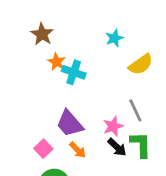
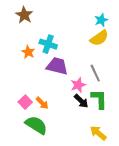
cyan star: (114, 38) -> (101, 20), moved
orange star: (57, 62) -> (28, 52), moved
purple trapezoid: (70, 124) -> (57, 66), moved, turned 145
orange arrow: (78, 150) -> (42, 103), moved

